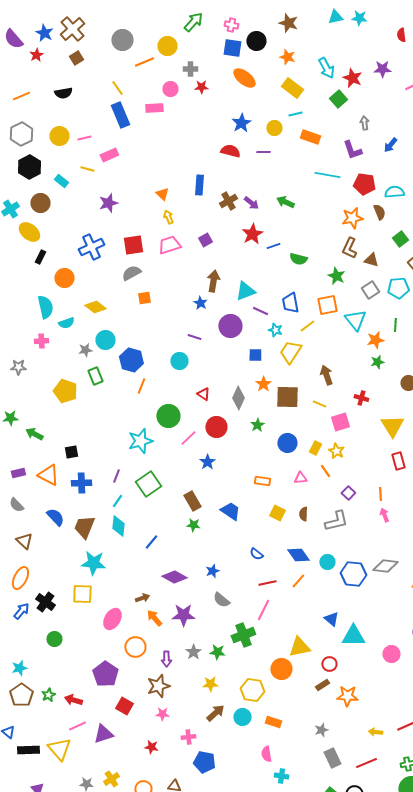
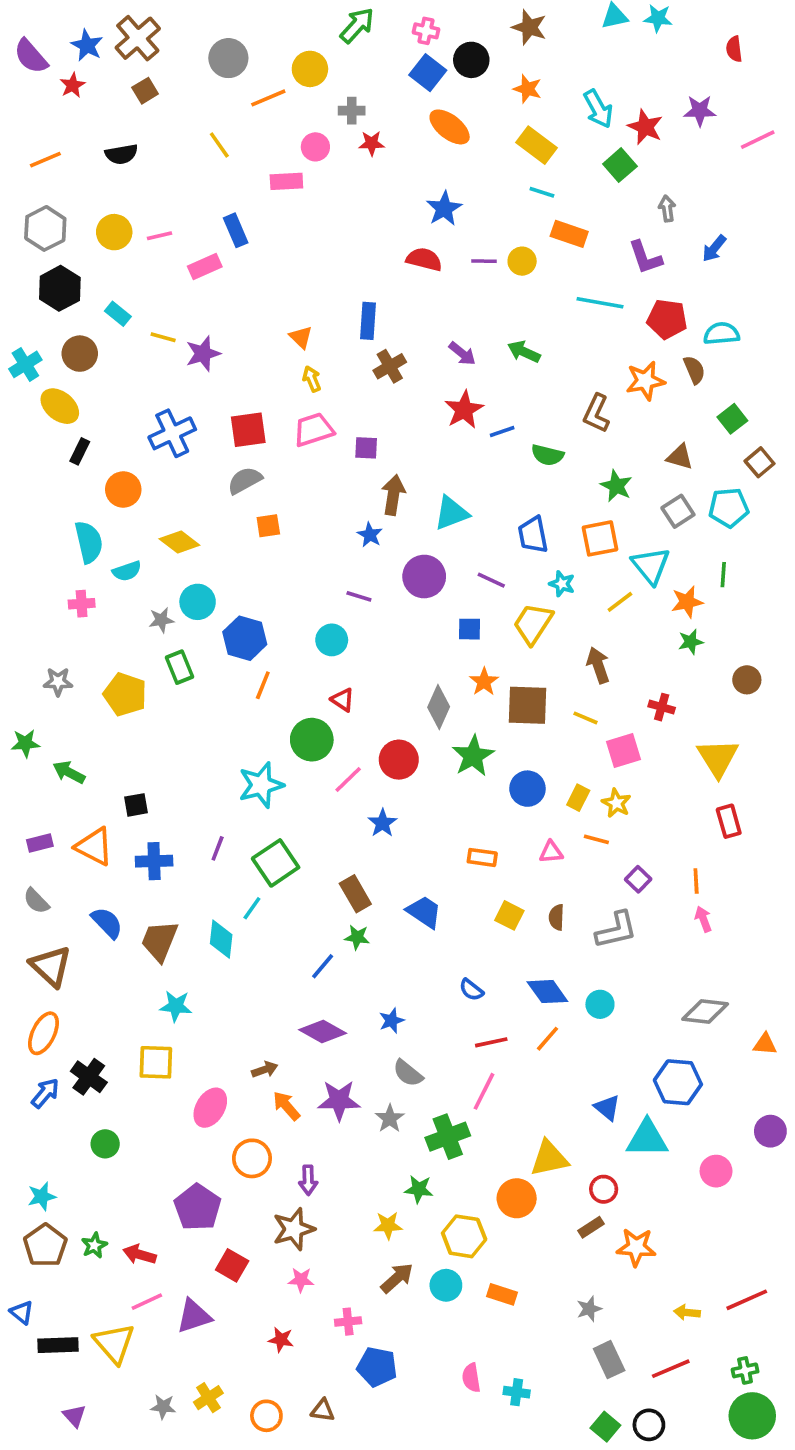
blue square: (232, 48) -> (428, 73), turned 30
cyan line: (295, 114) -> (542, 192), turned 32
blue rectangle: (120, 115) -> (236, 230), moved, size x0.7
yellow circle: (274, 128) -> (522, 261), moved
yellow line: (87, 169) -> (163, 337), moved
brown cross: (228, 201) -> (390, 366), moved
purple square: (205, 240) -> (366, 448), moved, turned 32
brown L-shape: (349, 248) -> (596, 413), moved
purple line: (260, 311) -> (491, 580), moved
yellow line: (307, 326) -> (620, 602), moved
cyan star: (275, 330) -> (562, 584), moved
gray star: (18, 367) -> (58, 682), moved
red triangle: (203, 394) -> (343, 700), moved
green star: (257, 425) -> (473, 756), size x1.6
orange line: (325, 471) -> (596, 839), turned -40
cyan line: (117, 501) -> (252, 908), moved
brown triangle: (24, 541) -> (51, 966), size x1.4
blue line: (151, 542) -> (323, 966), moved
cyan star: (93, 563) -> (176, 1006), size x0.7
blue hexagon: (353, 574) -> (678, 1082), moved
gray star: (193, 652) -> (390, 1119), moved
green star: (217, 652) -> (419, 1189), moved
pink semicircle: (266, 754) -> (471, 1378), moved

